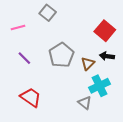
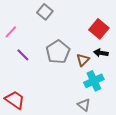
pink line: (18, 28) -> (11, 32), moved, turned -32
red trapezoid: (31, 97) -> (15, 100), moved
gray triangle: (85, 103) -> (84, 105), moved

